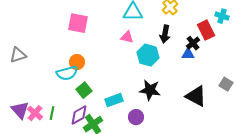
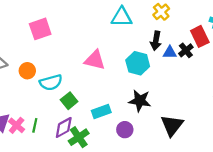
pink square: (78, 23) -> (40, 29), moved, turned -30
pink triangle: (127, 37) -> (95, 60), moved, size x1.5
blue triangle: (188, 54) -> (170, 53), moved
orange circle: (77, 62) -> (27, 71), moved
black triangle: (196, 96) -> (172, 125), moved, turned 40

